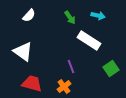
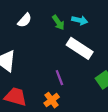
white semicircle: (29, 16) -> (25, 20), moved
cyan arrow: (98, 16) -> (80, 20), moved

